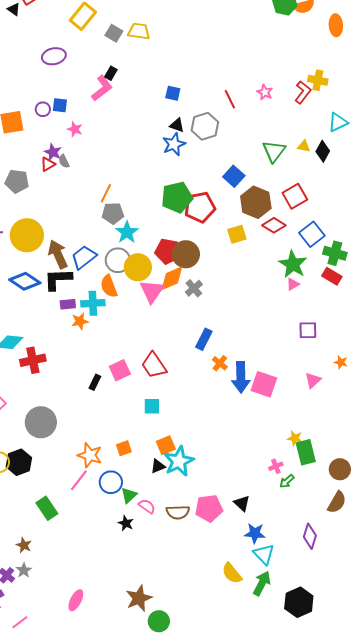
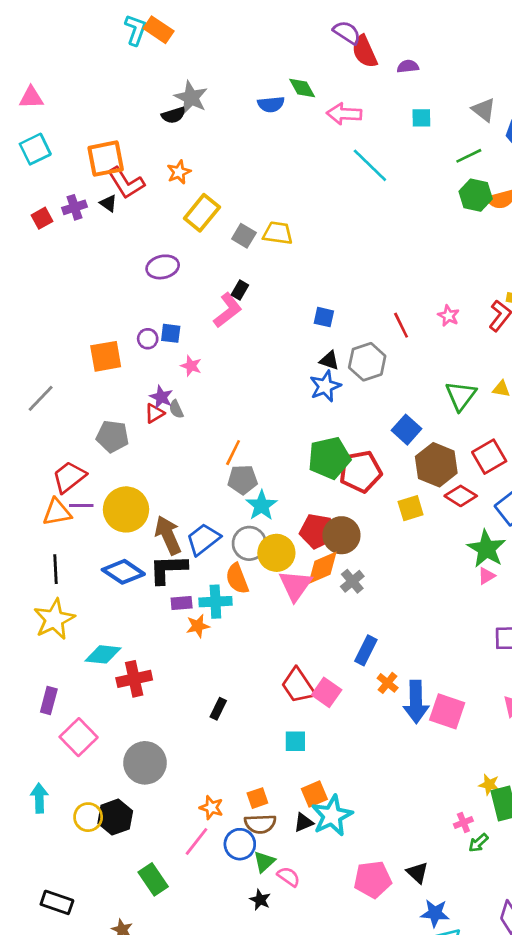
pink square: (120, 370) -> (327, 692), moved, turned -30
orange star: (90, 455) -> (211, 808), size x0.7
brown semicircle: (178, 512) -> (260, 824), moved

